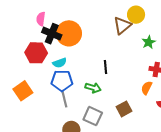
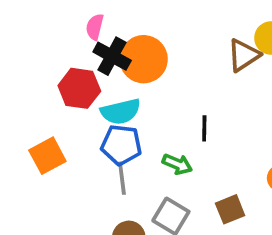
cyan semicircle: (60, 63) -> (121, 112), size x1.5

